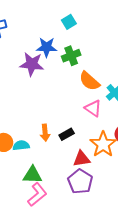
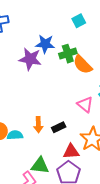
cyan square: (69, 22) -> (79, 21), moved
orange semicircle: (89, 81) -> (83, 65), moved
green triangle: (32, 175) -> (40, 166), moved

